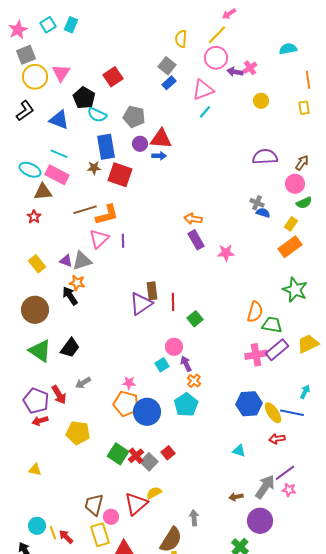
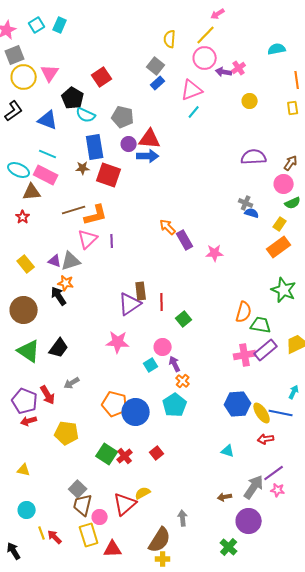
blue arrow: (159, 156) -> (148, 156), size x1.5
orange arrow: (193, 219) -> (168, 227), moved, turned 36
pink star: (129, 383) -> (118, 342), moved, size x1.6
gray square: (149, 462) -> (78, 489), moved
cyan circle: (37, 526) -> (27, 510), moved

